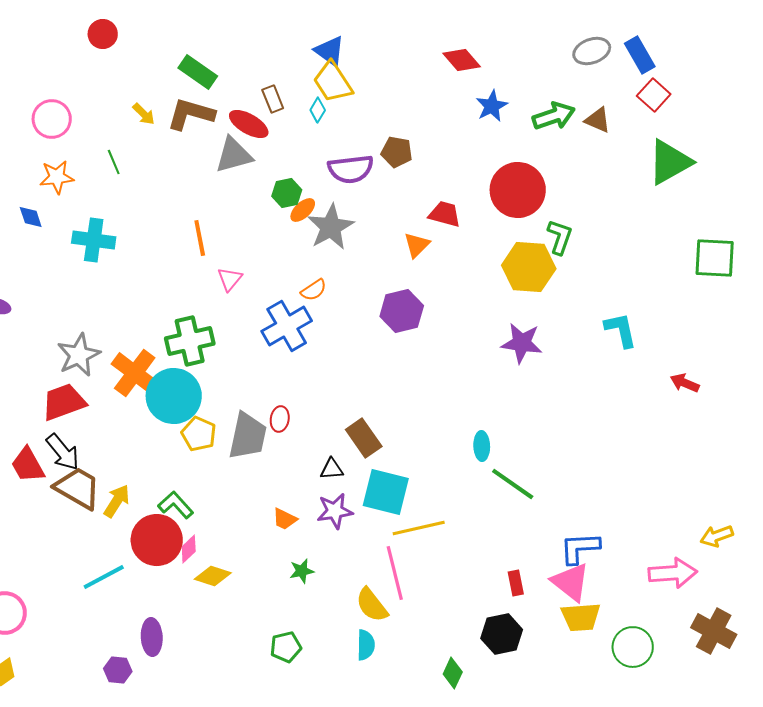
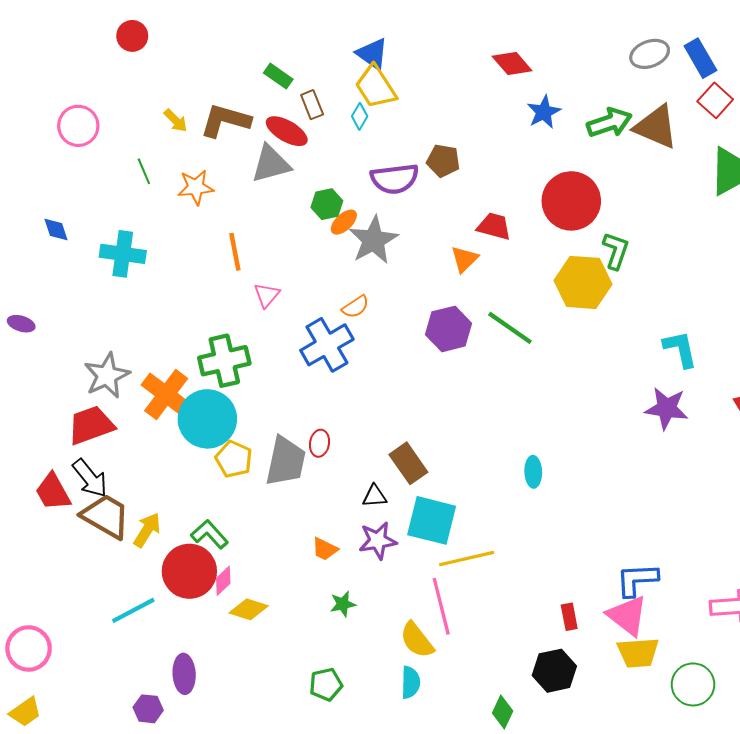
green rectangle: (198, 72) -> (278, 76), moved, size x0.7
brown triangle: (598, 120) -> (656, 127), size x1.6
orange star: (57, 177) -> (196, 187), moved
purple star: (522, 343) -> (667, 408), moved
green line: (513, 484) -> (510, 328), moved

